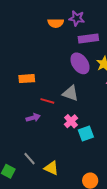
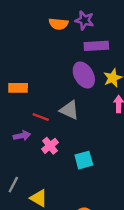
pink cross: (71, 121) -> (50, 146), moved
gray line: (30, 159) -> (13, 185), turned 64

